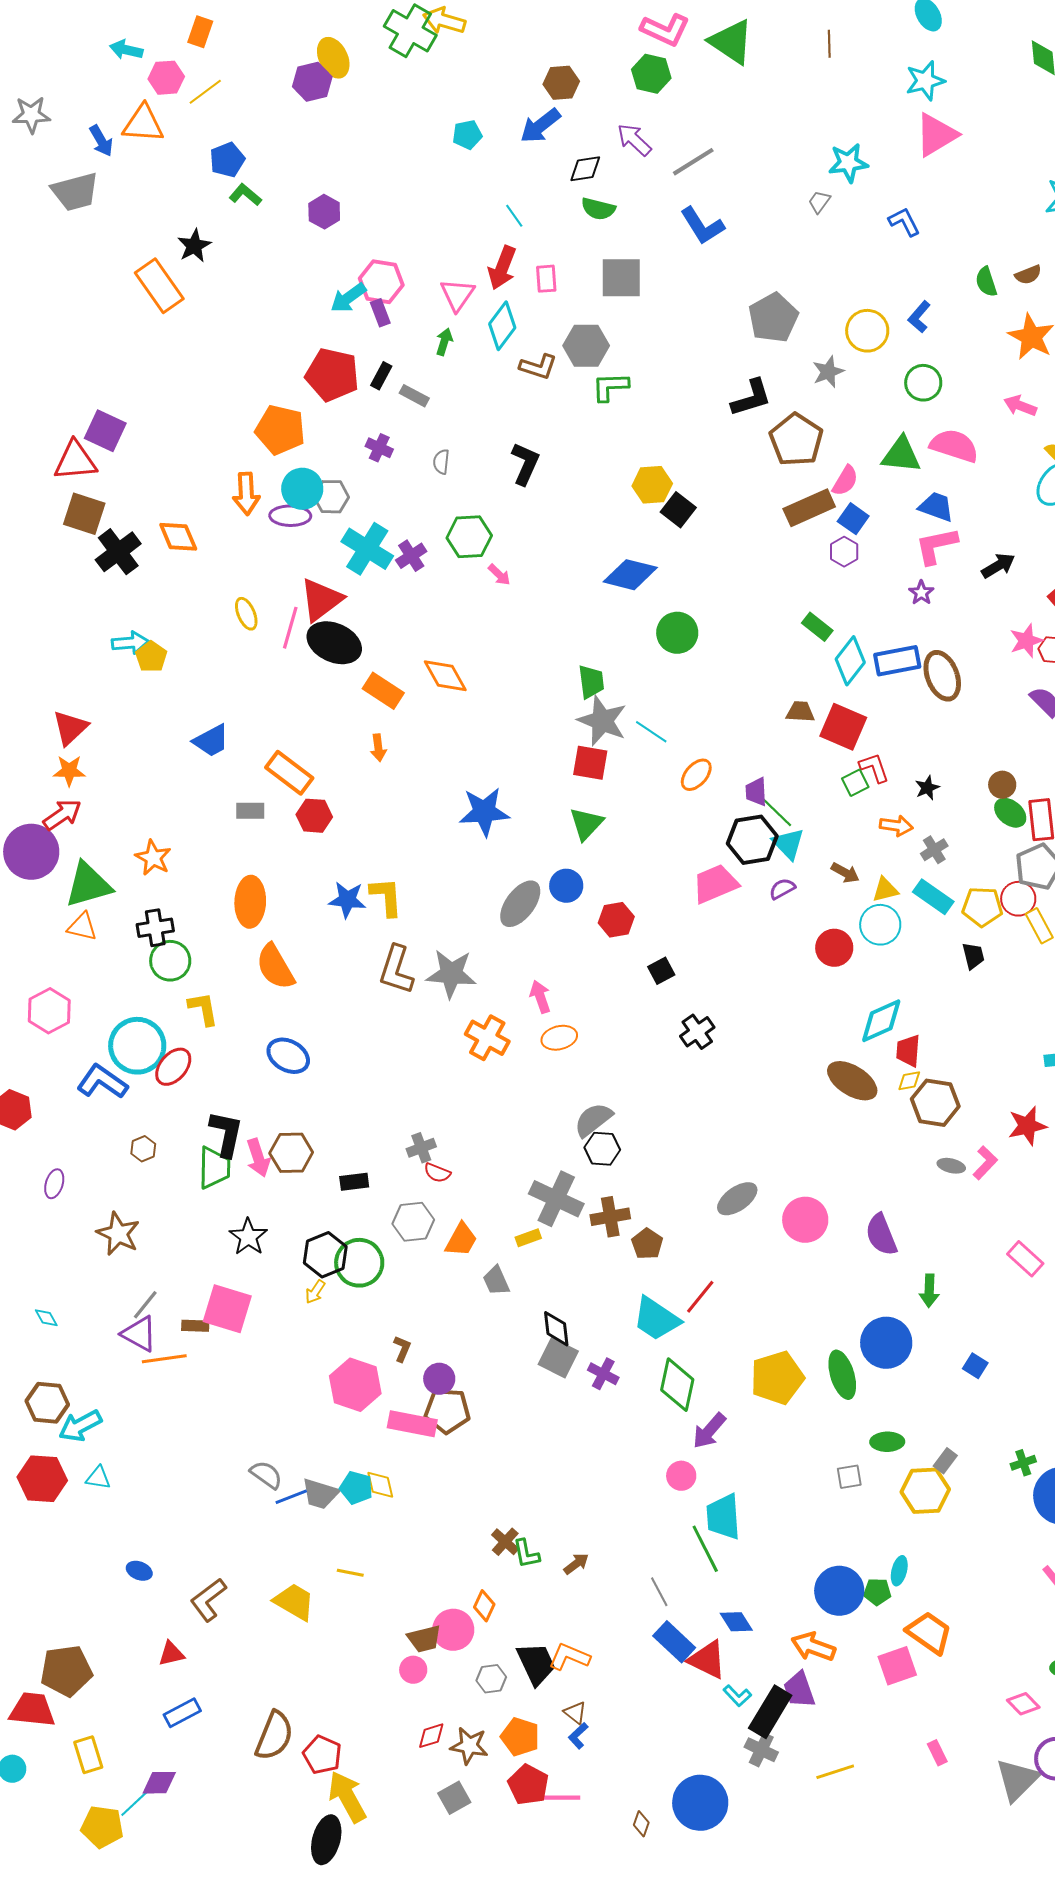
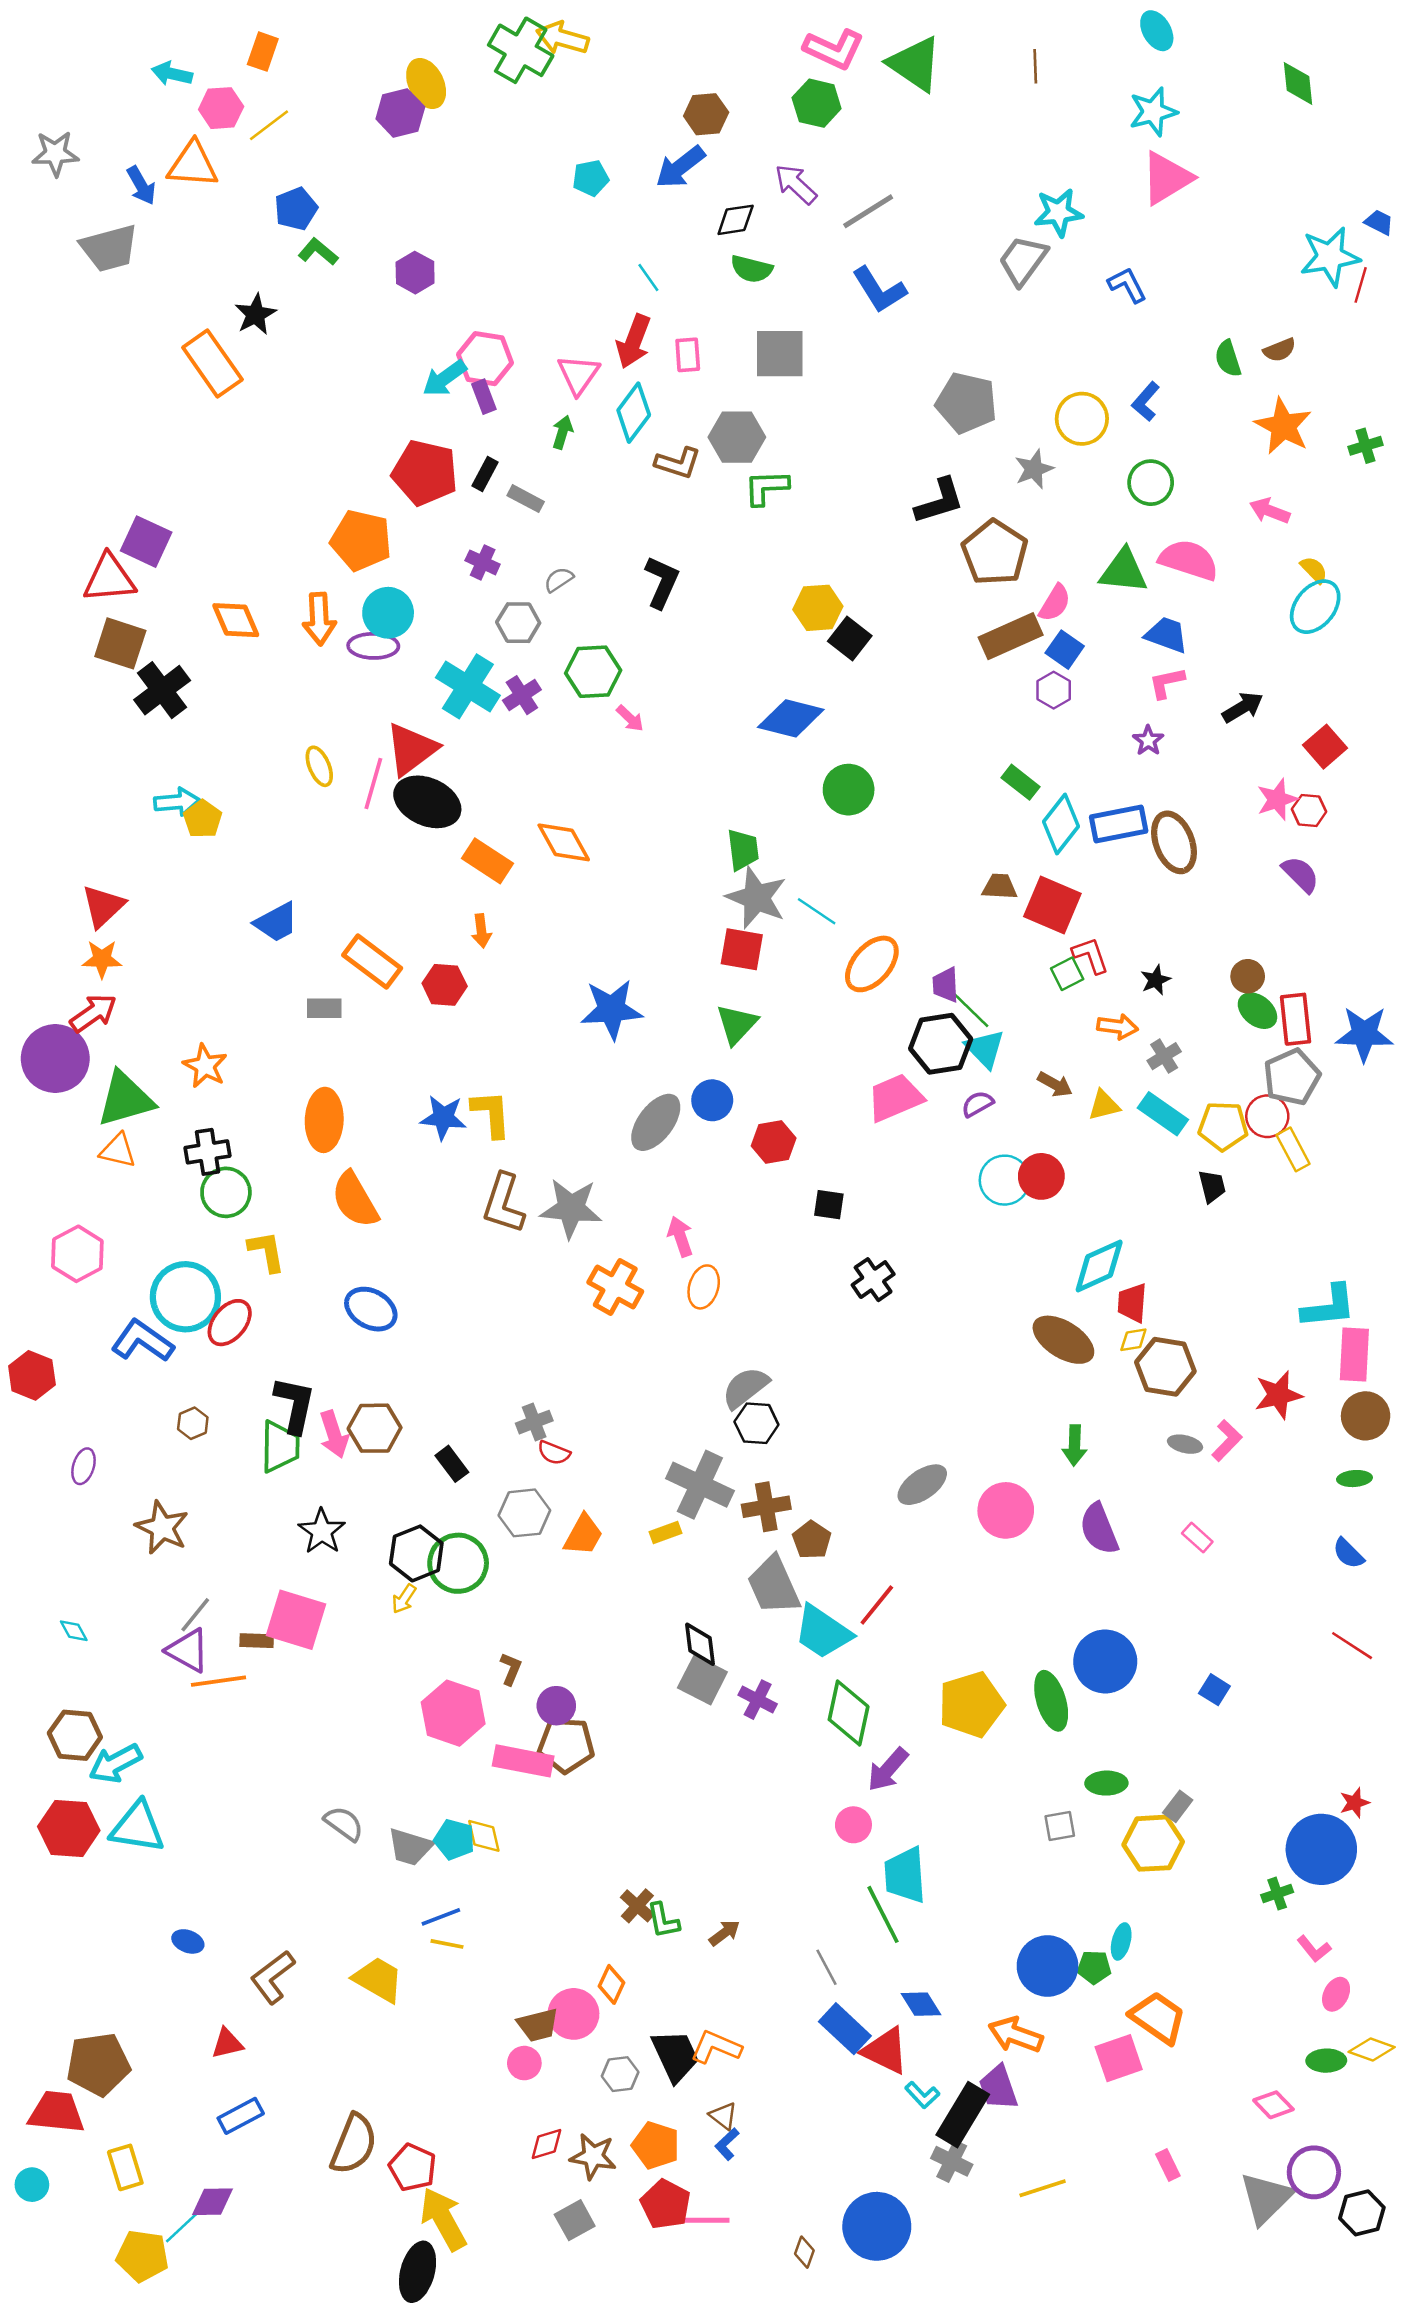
gray trapezoid: (819, 202) -> (1023, 260), size x1.8
gray pentagon: (773, 318) -> (966, 403), turned -30
gray semicircle: (441, 462) -> (559, 580), turned 50
gray hexagon: (331, 497) -> (518, 623), moved
orange diamond: (178, 537) -> (236, 620), moved
pink L-shape: (936, 546) -> (1167, 683), size x0.7
orange ellipse: (696, 775) -> (872, 964), size x1.4
red hexagon: (314, 816) -> (445, 985), moved
cyan circle: (880, 925) -> (1005, 1180), moved
black square: (661, 971) -> (829, 1205), turned 36
orange ellipse: (559, 1038) -> (704, 1287), turned -60
black rectangle: (354, 1182) -> (452, 1464), turned 60
pink rectangle: (1025, 1259) -> (1197, 1537), moved, size x0.7
gray trapezoid: (496, 1281) -> (774, 1585), moved, size x1.6
green arrow: (929, 1291) -> (1074, 1445), moved
green cross: (1023, 1463) -> (1277, 1894), moved
cyan triangle: (98, 1478) -> (138, 1827), size x1.8
blue line: (291, 1497) -> (441, 1917), moved

